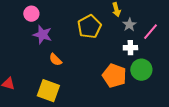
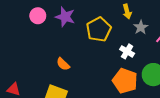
purple star: (42, 35) -> (65, 17), moved
white cross: (130, 48) -> (127, 51), moved, turned 32

